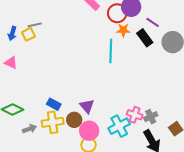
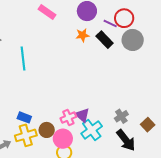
red circle: (117, 13) -> (124, 18), moved
cyan line: (111, 51) -> (23, 58), moved
purple triangle: (87, 106) -> (82, 115), moved
pink cross: (135, 115) -> (68, 117), moved, turned -35

